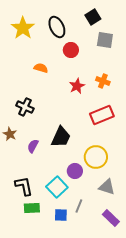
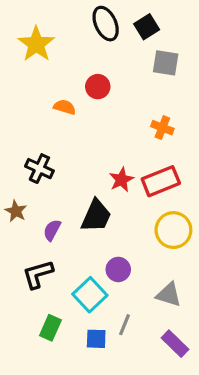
black ellipse: (57, 27) -> (106, 24), moved
red circle: (71, 50) -> (98, 87), moved
red star: (77, 86) -> (121, 180), moved
yellow circle: (96, 157) -> (173, 230), moved
black L-shape: (24, 186) -> (38, 274), moved, turned -95
green rectangle: (32, 208) -> (50, 328), turned -63

